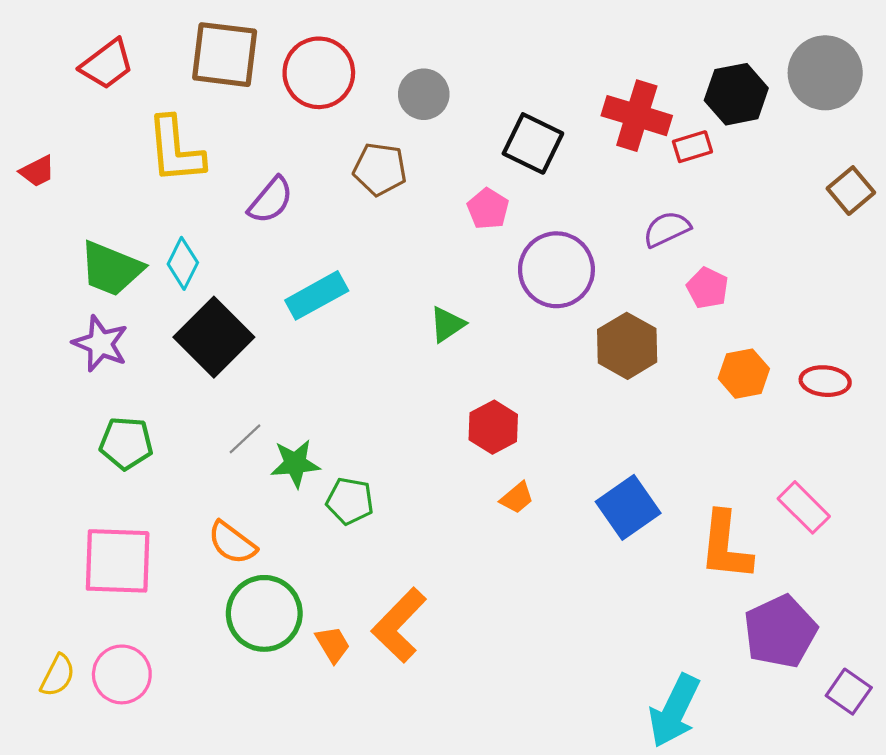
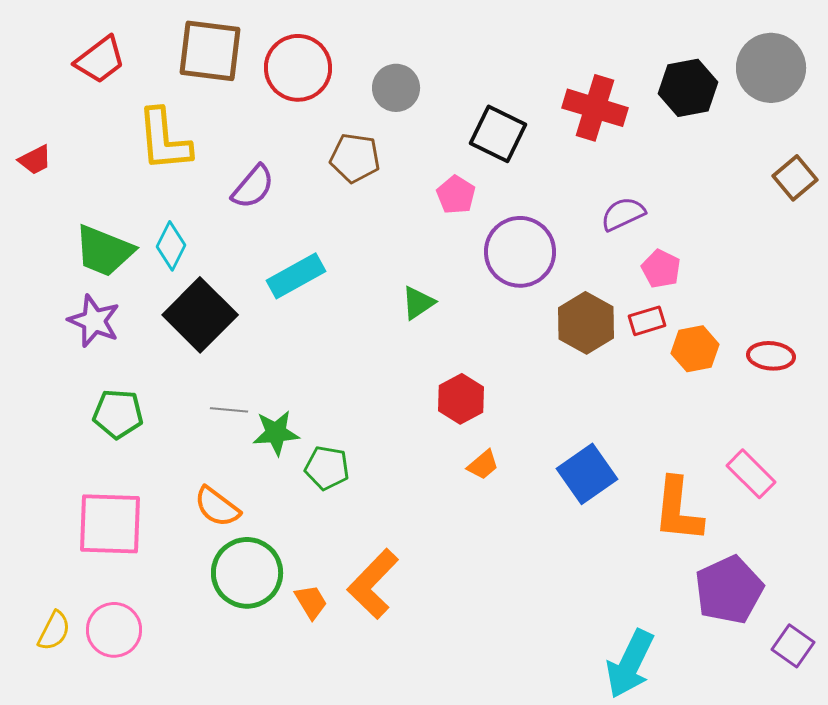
red rectangle: (692, 147) -> (647, 321), moved
gray line: (245, 439) -> (229, 410), turned 48

